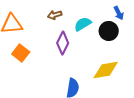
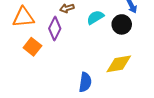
purple diamond: (63, 43) -> (55, 28), moved

